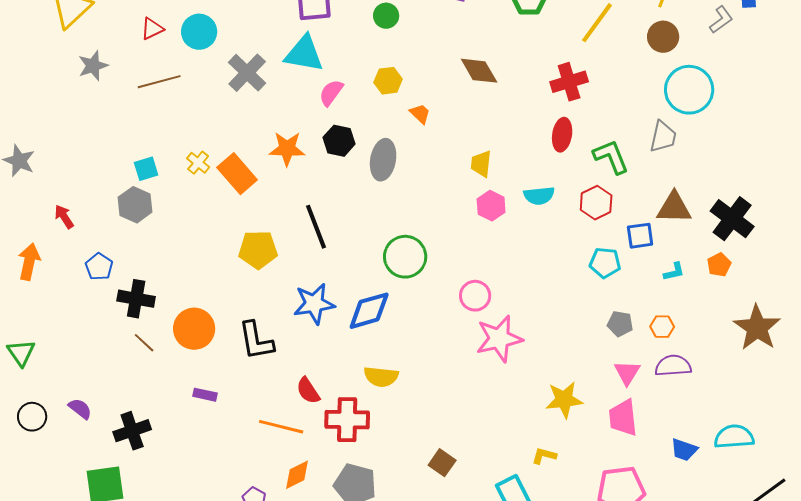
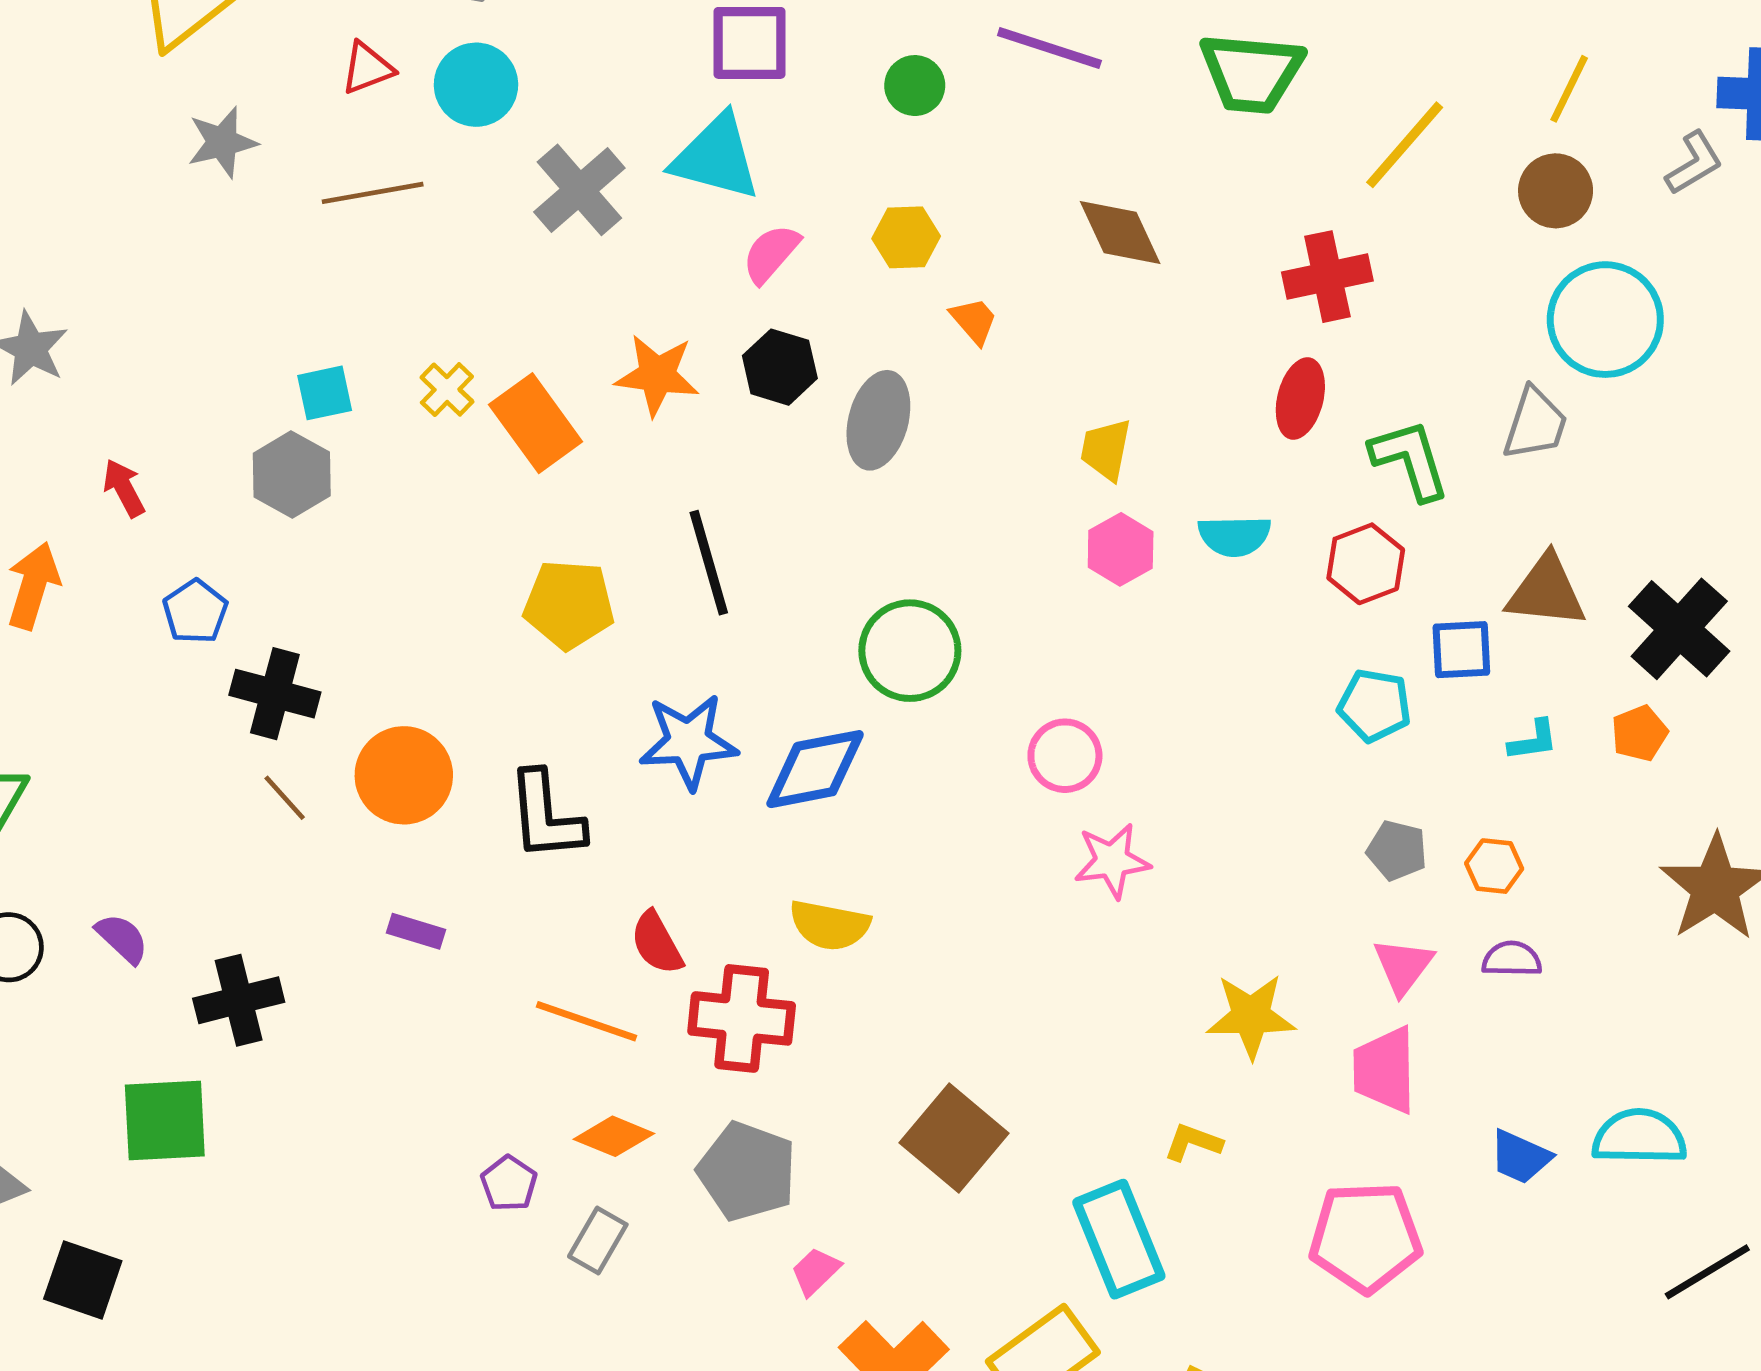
pink star: (499, 339) -> (1112, 861), size x0.7
purple semicircle: (673, 366) -> (1512, 959), size x0.7
brown square: (442, 463) -> (954, 1138), size x1.6
orange diamond: (297, 475) -> (614, 1136), turned 44

